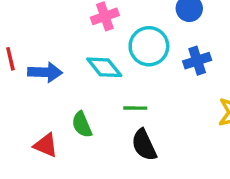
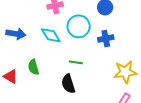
green line: (135, 108) -> (76, 62), moved

